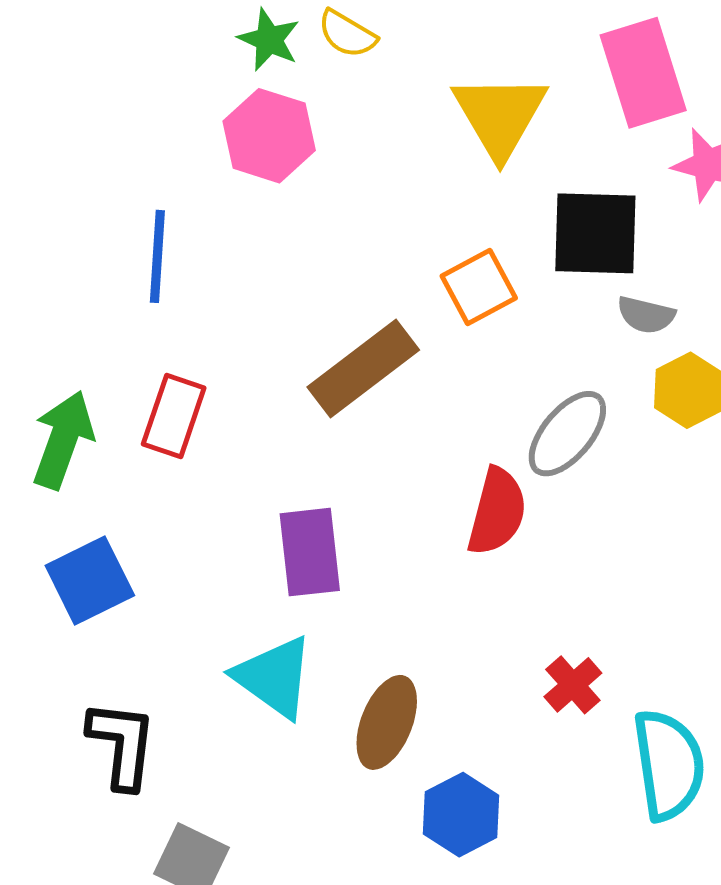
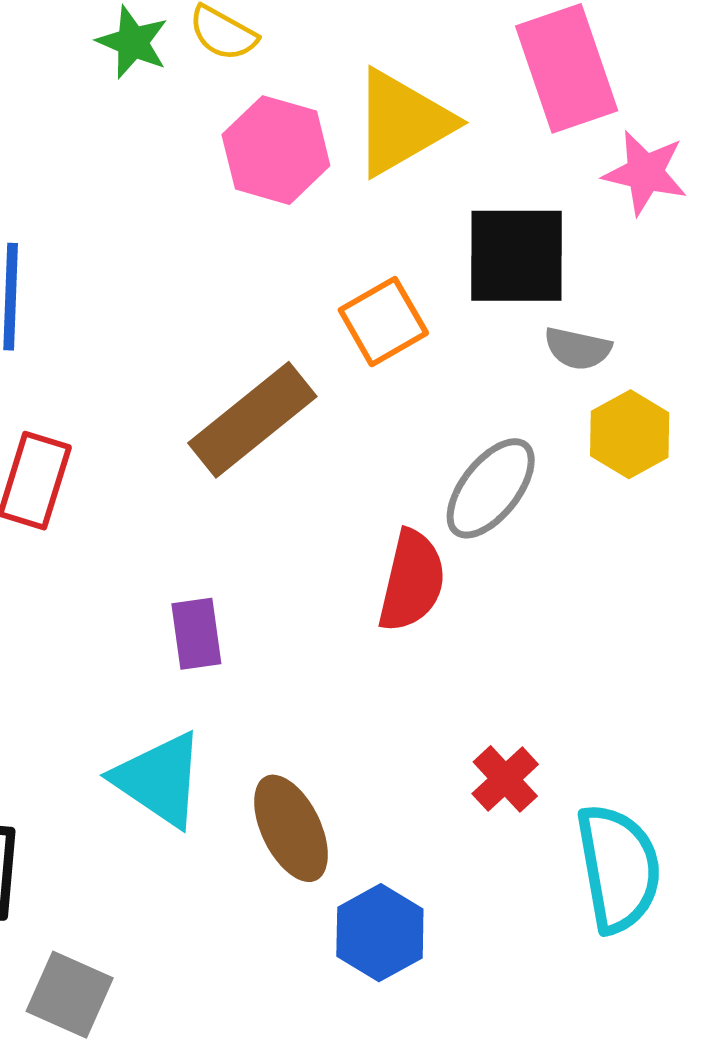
yellow triangle: (500, 115) -> (402, 123), turned 32
pink hexagon: (269, 136) -> (276, 150), moved
purple rectangle: (310, 552) -> (196, 634), size x0.7
brown ellipse: (387, 722) -> (291, 828), turned -46

